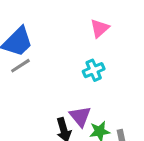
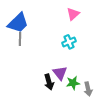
gray line: (20, 66) -> (20, 39), turned -56

